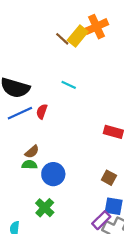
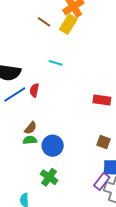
yellow rectangle: (78, 36) -> (68, 24), moved

